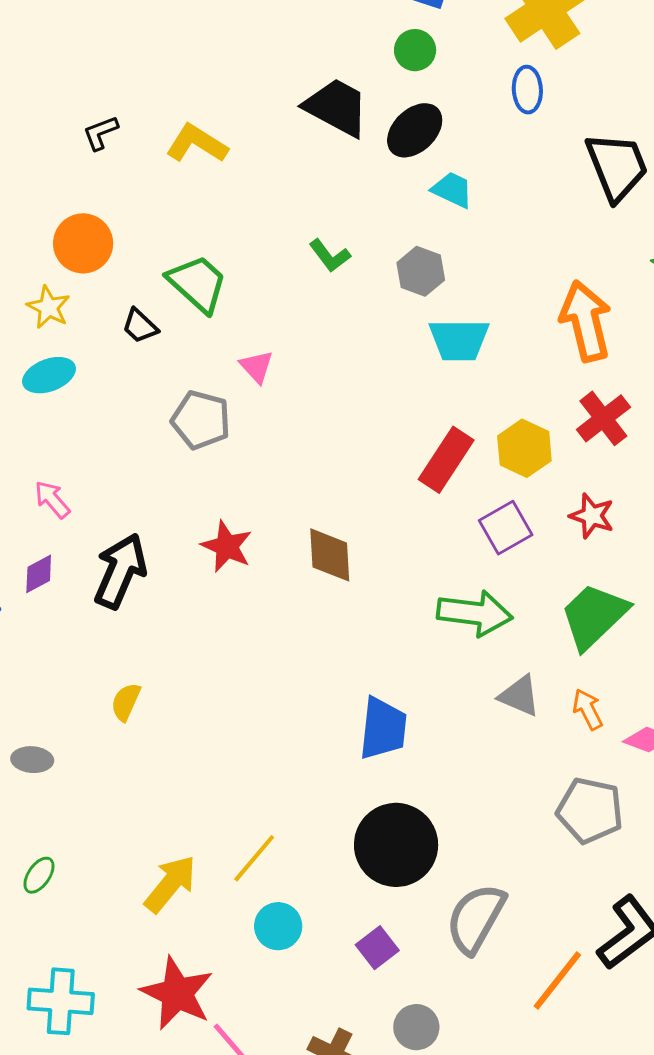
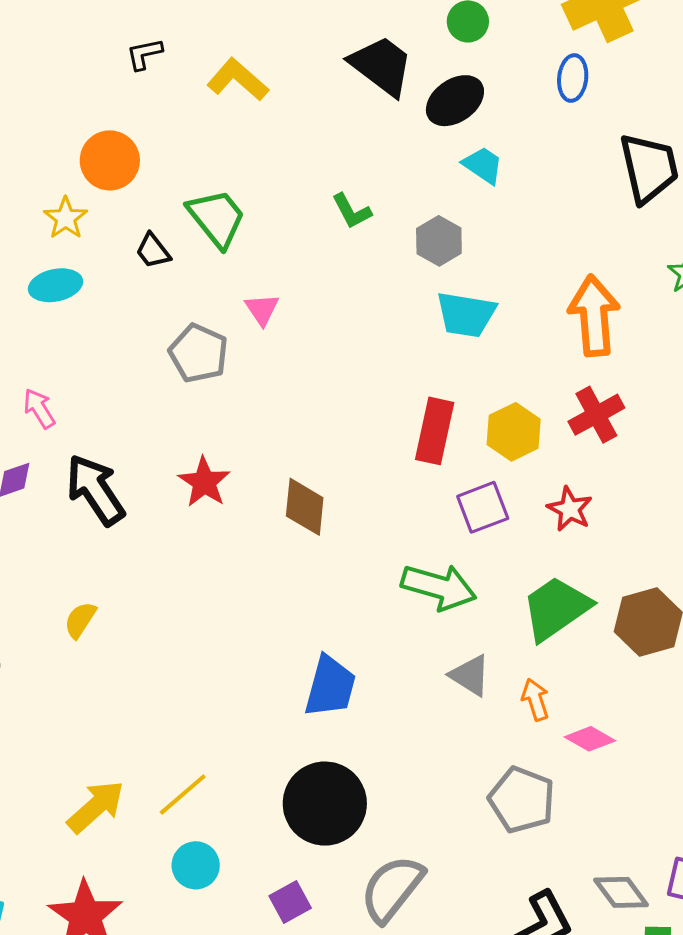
red rectangle: (446, 460) -> (435, 431), turned -30
black arrow: (120, 571) -> (95, 490), turned -66

